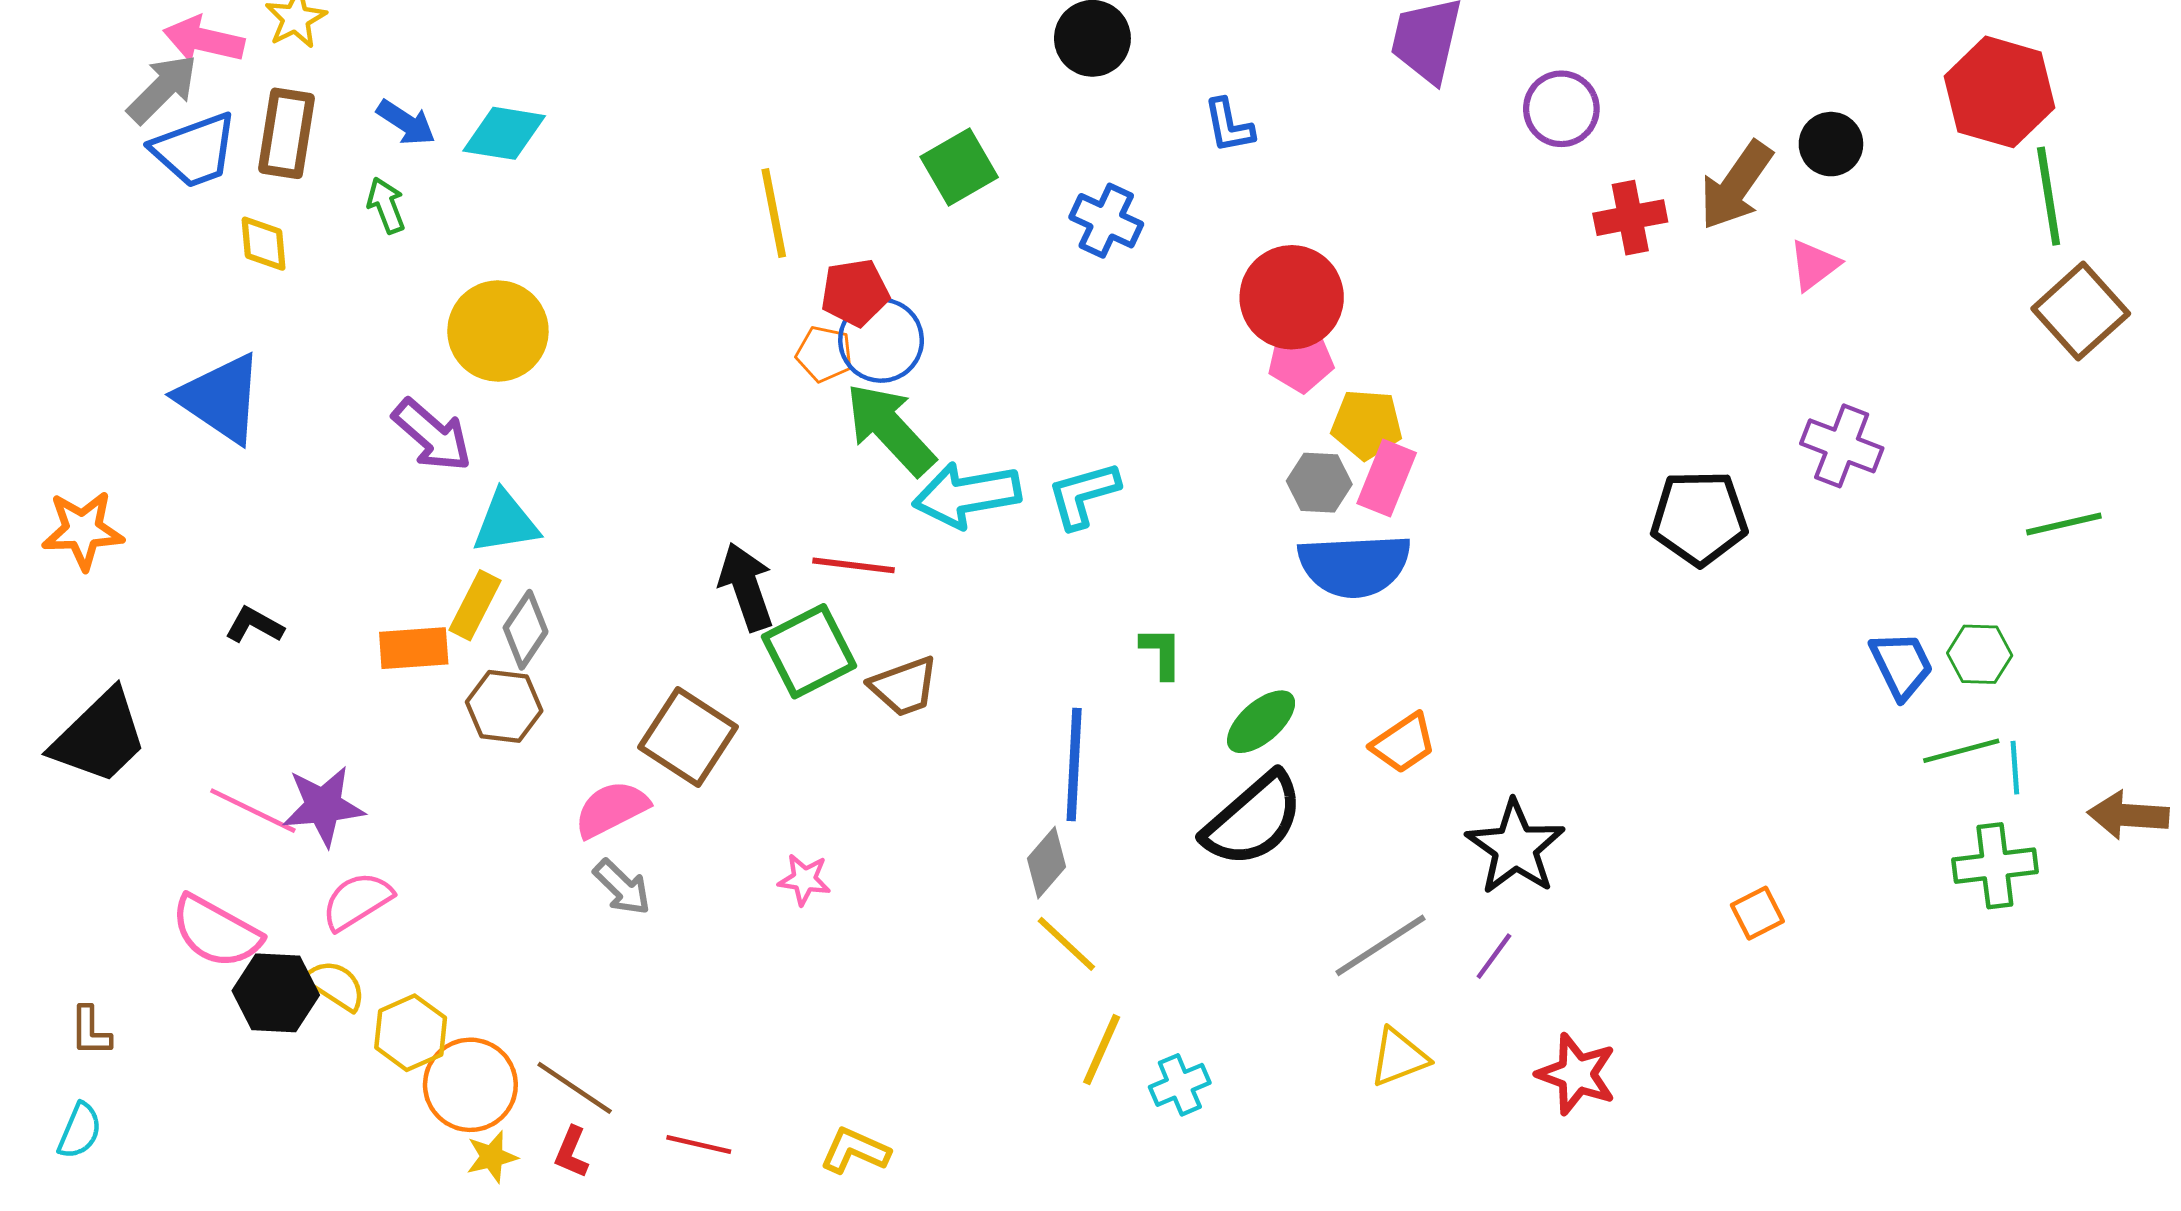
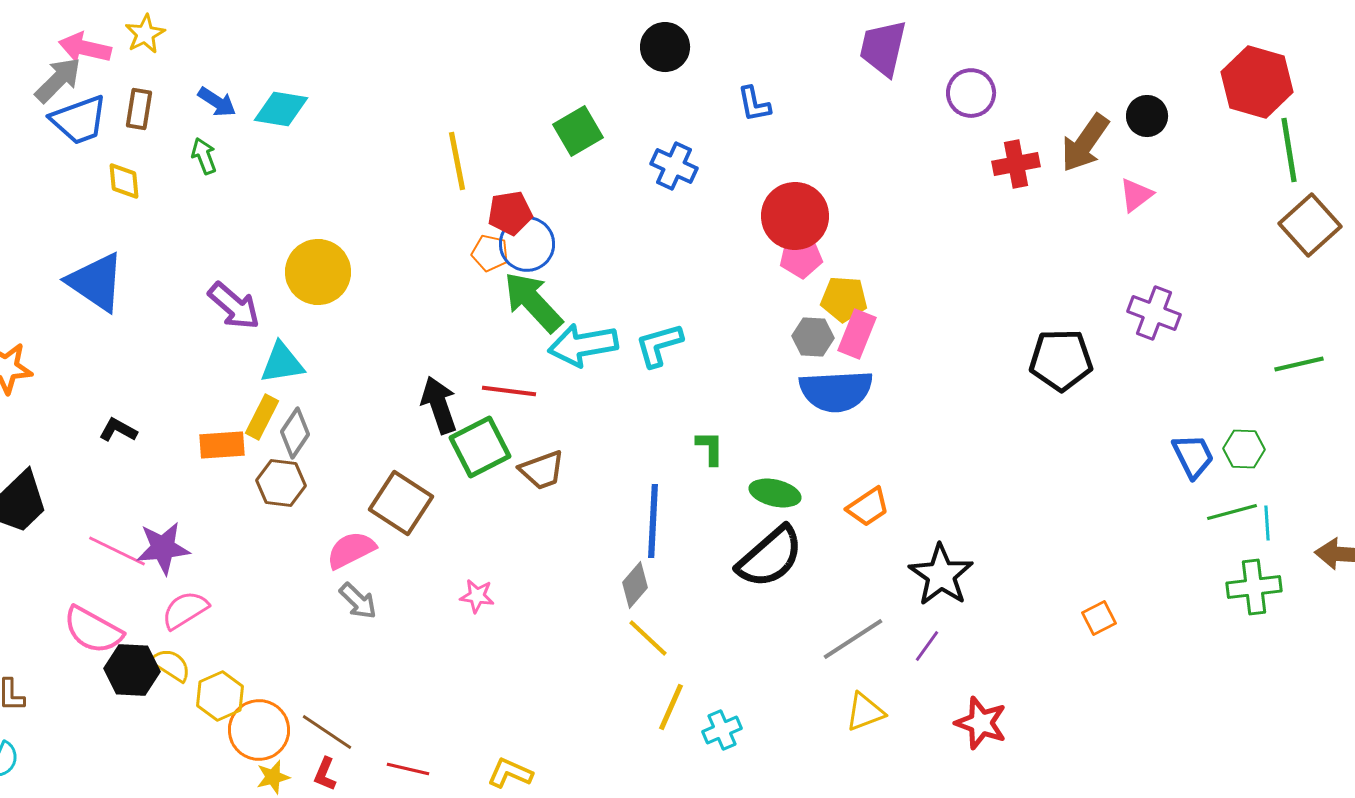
brown rectangle: (287, 133) -> (139, 109), size x0.7
yellow circle: (498, 331) -> (318, 272), moved
green ellipse: (1261, 722) -> (775, 493), turned 54

